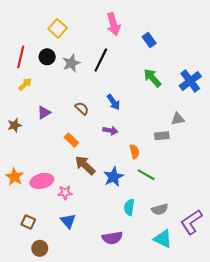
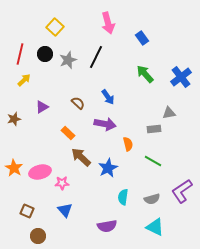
purple arrow: (110, 130) -> (105, 124), size x1.5
green line: (146, 175) -> (153, 161), moved
purple L-shape: (191, 222) -> (182, 191), moved

